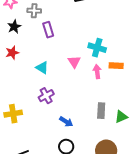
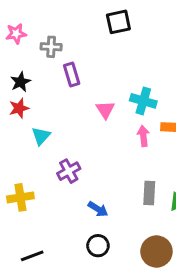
black star: (14, 27) -> (20, 82), moved
pink triangle: (74, 62) -> (105, 110), moved
cyan triangle: (42, 68) -> (41, 136), moved, turned 40

